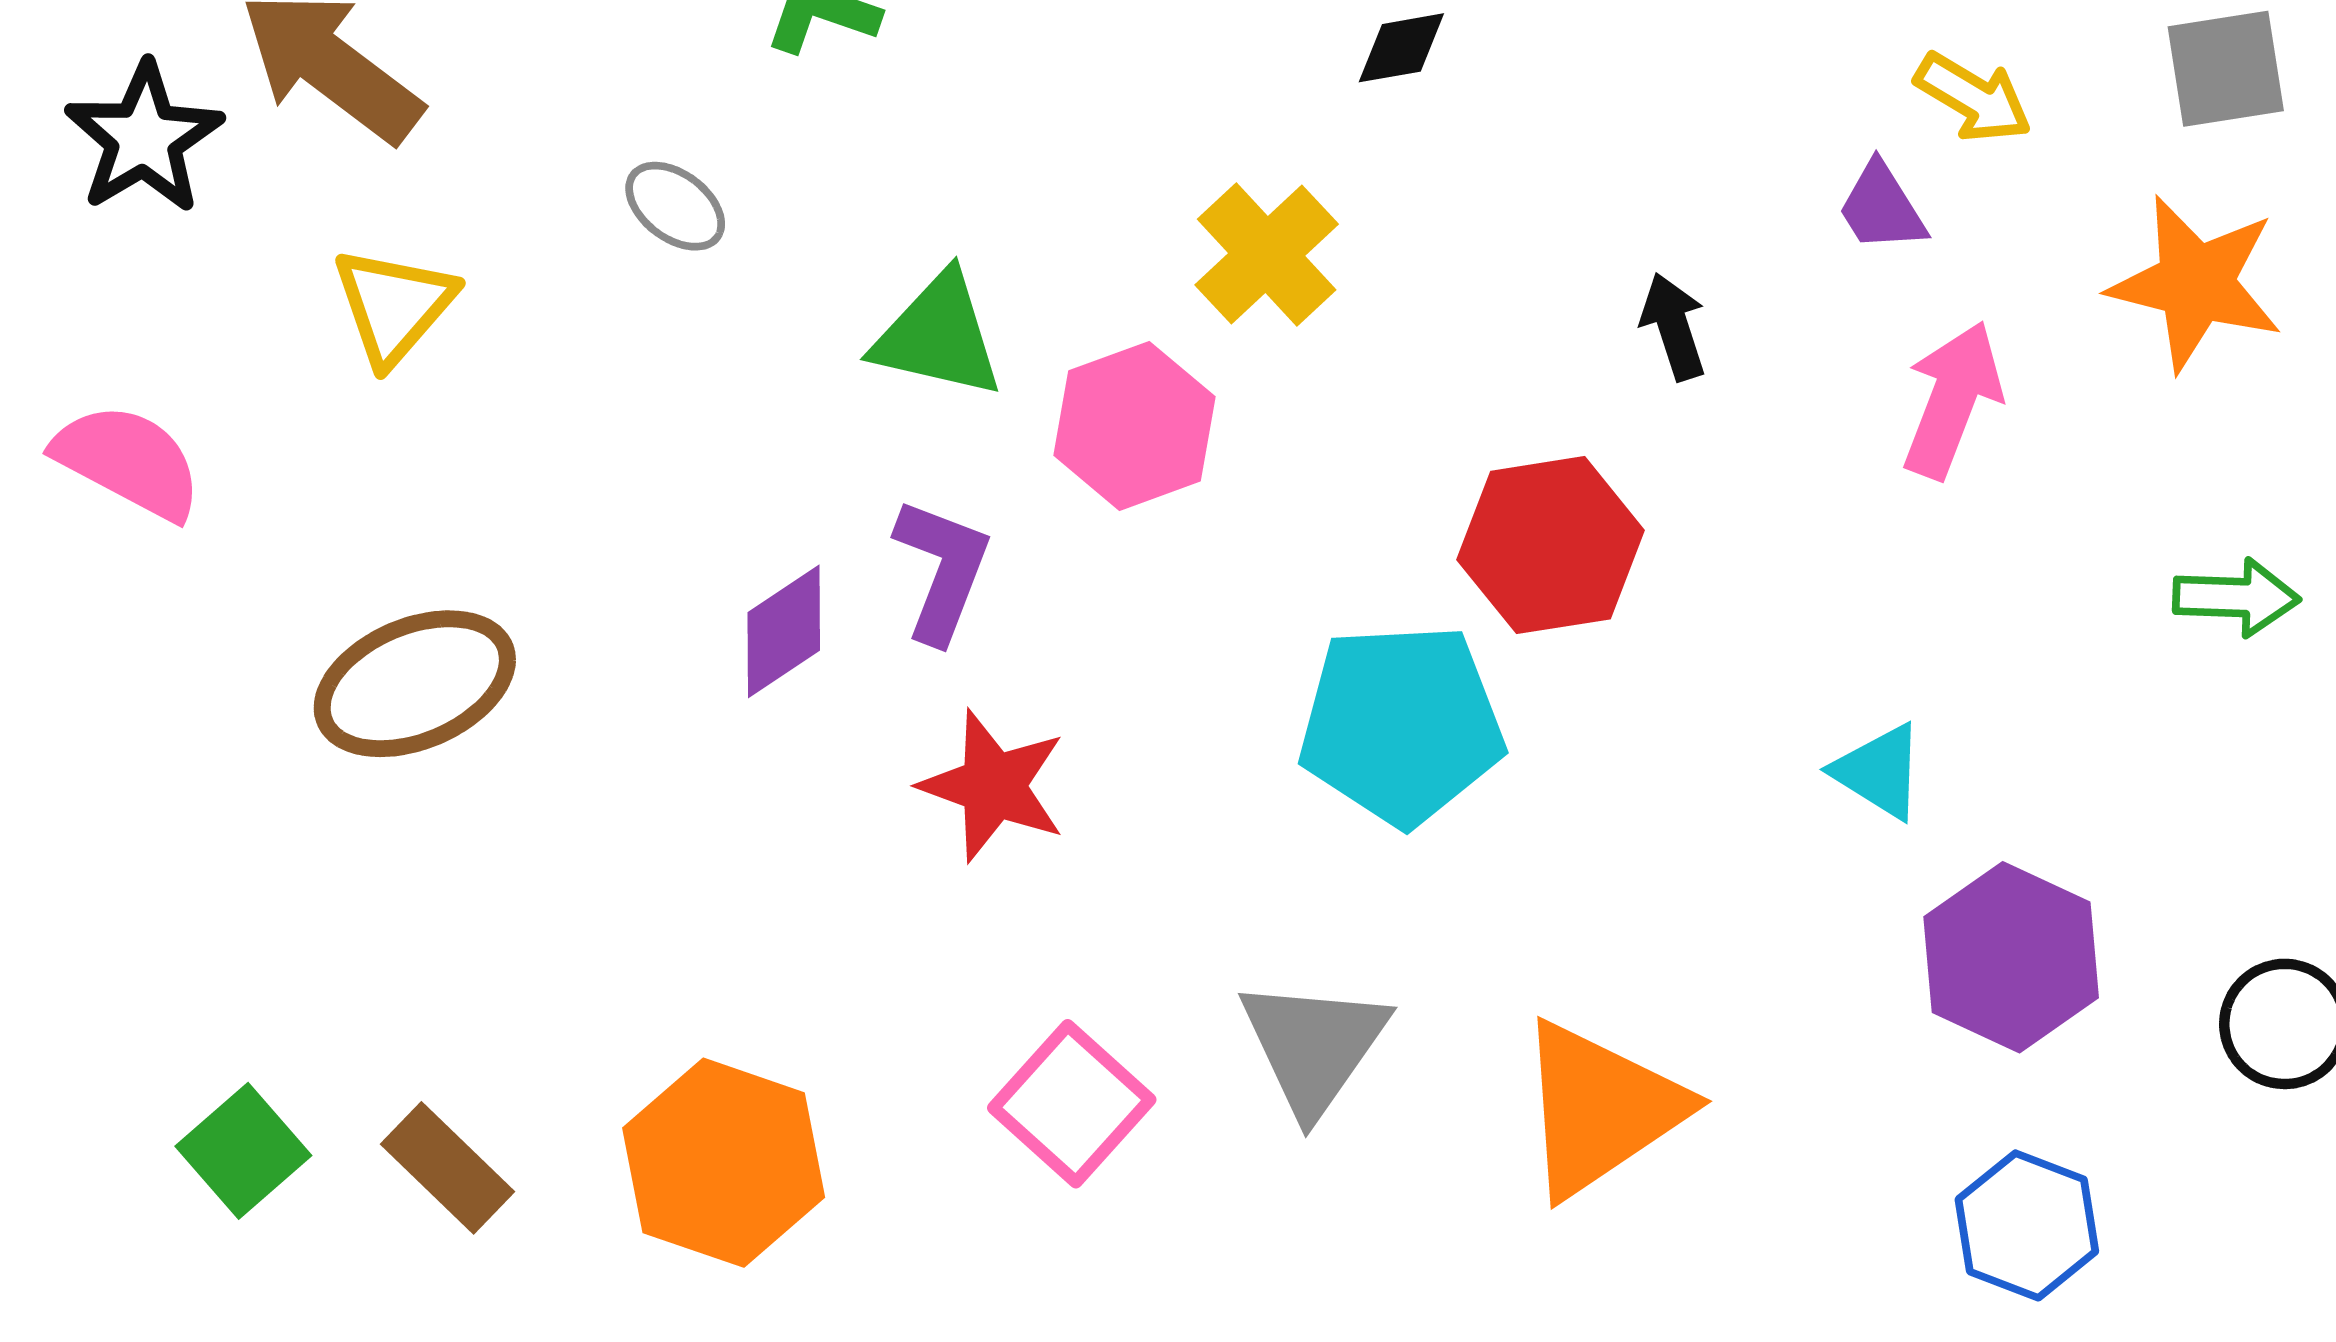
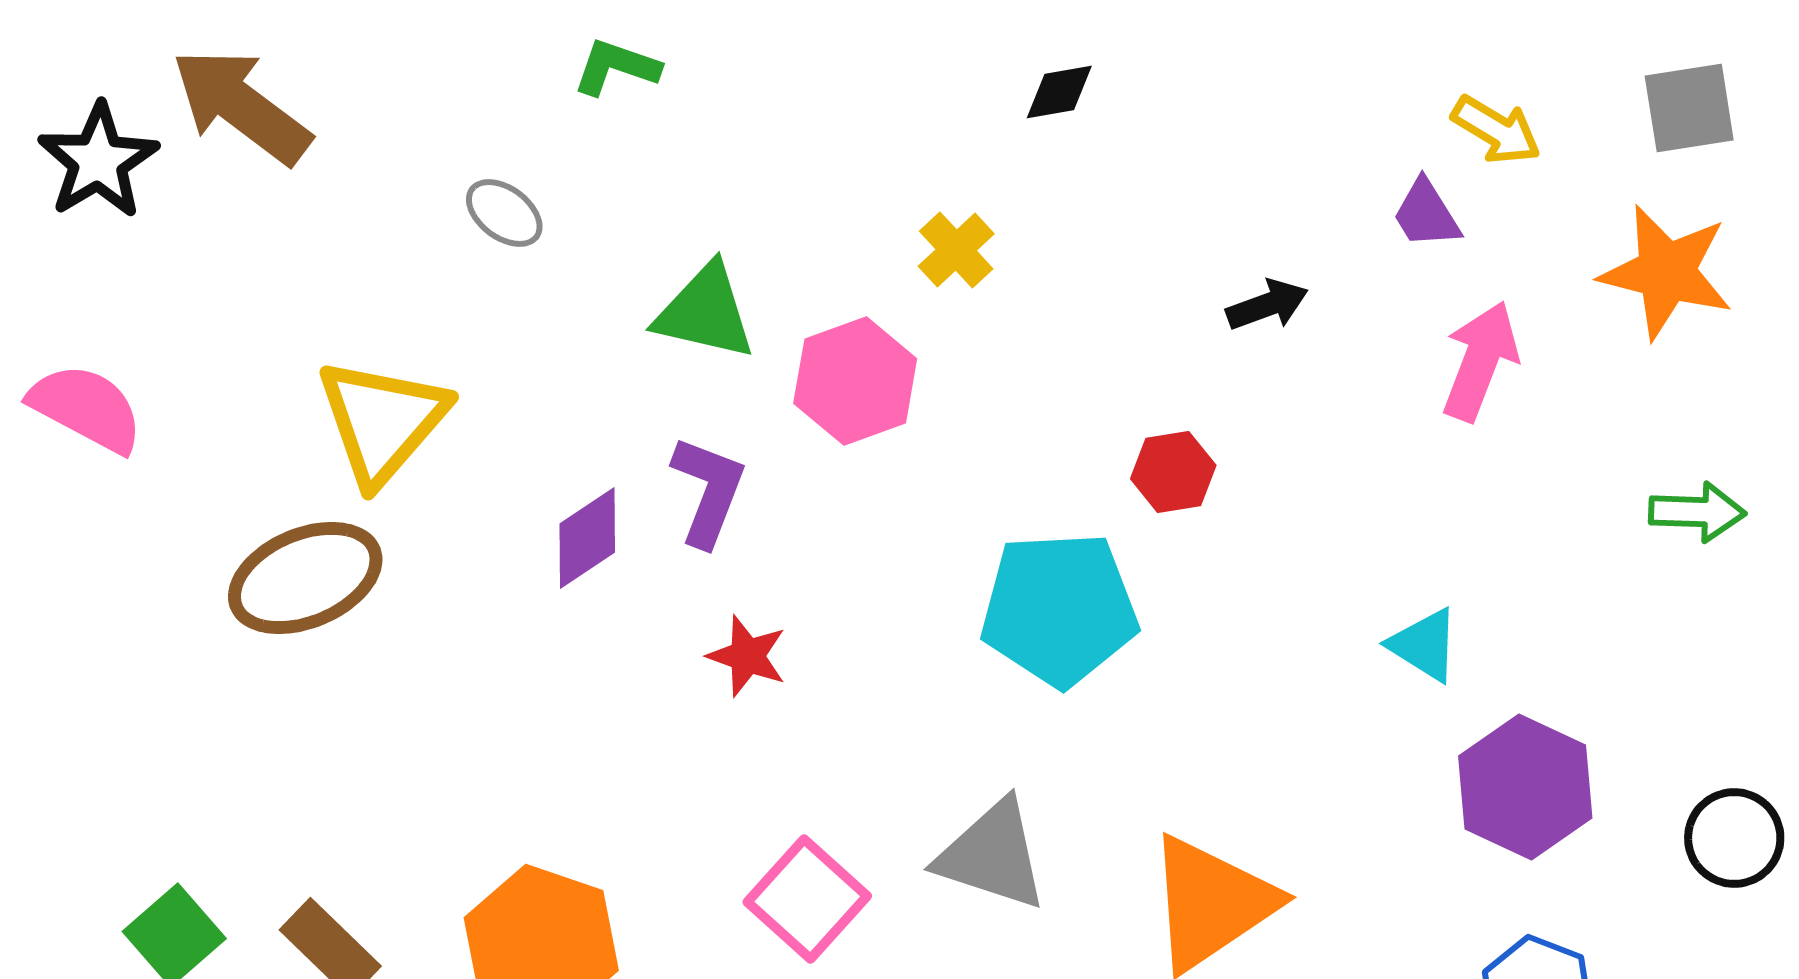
yellow cross: (1267, 255) -> (956, 250), size x0.7
yellow triangle: (394, 306) -> (382, 421), moved, size x1.4
black arrow: (1674, 327) -> (1267, 305), turned 88
red hexagon: (1551, 545) -> (1173, 472), size x0.6
red star: (993, 786) -> (747, 656), size x0.7
gray triangle: (1314, 1046) -> (992, 855), turned -47

